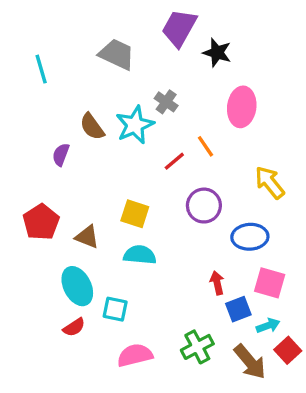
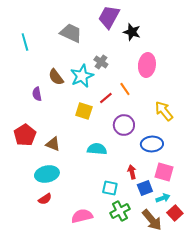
purple semicircle: (61, 155) -> (37, 94), turned -32
yellow square: (135, 214) -> (84, 111), moved
cyan semicircle: (140, 255) -> (97, 149), moved
cyan ellipse: (77, 286) -> (47, 174), turned -75
cyan square: (115, 309) -> (110, 188), moved

